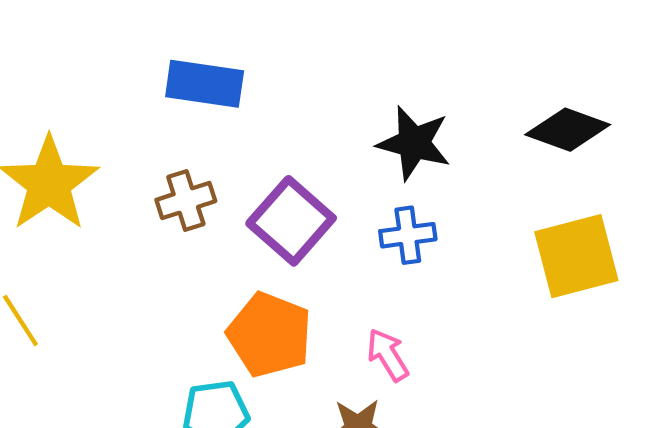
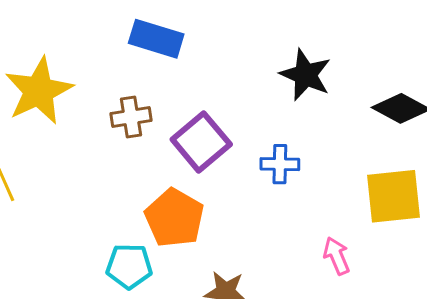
black star: (414, 143) -> (306, 75), moved
pink arrow: (388, 355) -> (337, 256), moved

